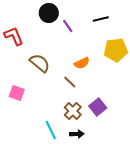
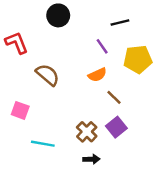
purple line: (68, 26) -> (102, 46), moved
brown line: (70, 82) -> (114, 97), moved
cyan line: (51, 130) -> (43, 144), moved, turned -54

